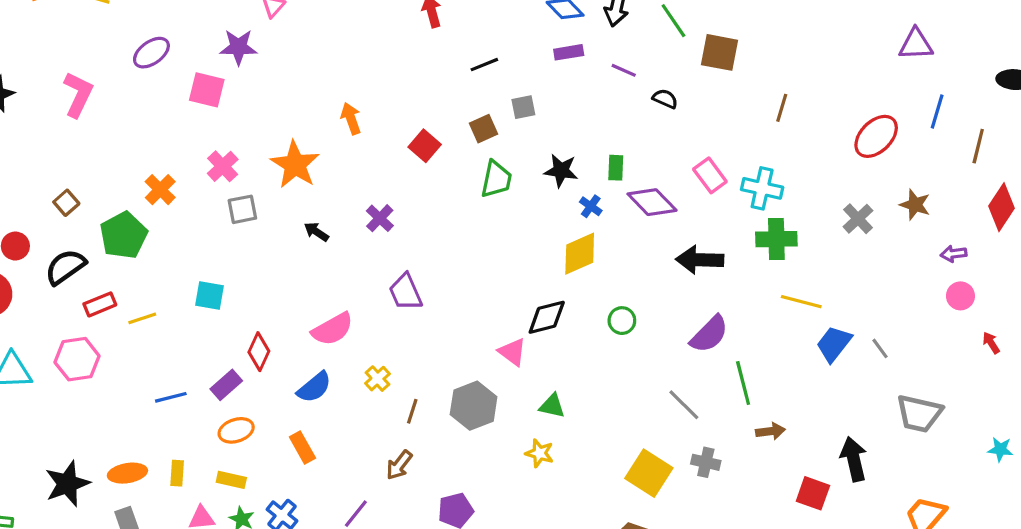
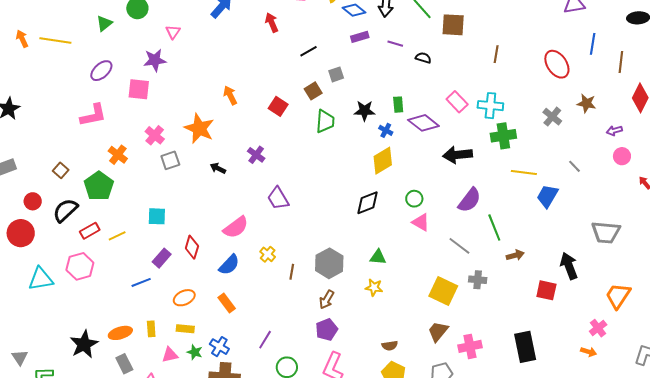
pink L-shape: (78, 94) -> (93, 115), moved, turned 60
red ellipse: (876, 136) -> (557, 64), turned -72
gray line: (880, 348) -> (575, 166), moved
pink triangle: (512, 352) -> (421, 222), moved
purple rectangle: (226, 385) -> (162, 258), moved
brown arrow: (399, 465) -> (327, 300), moved

